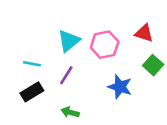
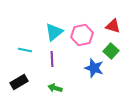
green square: (153, 65) -> (111, 51), moved
purple line: (66, 75) -> (52, 59), turned -35
black rectangle: (32, 92) -> (19, 82), moved

